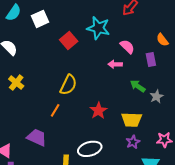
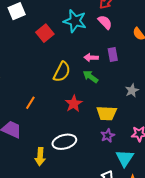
pink semicircle: (127, 47) -> (105, 22), moved
purple rectangle: (151, 60) -> (113, 54), moved
yellow semicircle: (68, 85) -> (62, 72), moved
green arrow: (138, 86) -> (90, 77), moved

